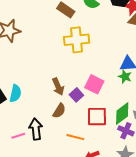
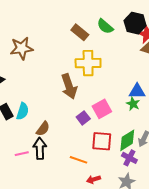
pink square: (94, 84) -> (102, 109), turned 30
brown arrow: (58, 87) -> (69, 86), moved, size x1.4
brown semicircle: (59, 111) -> (43, 129), moved

